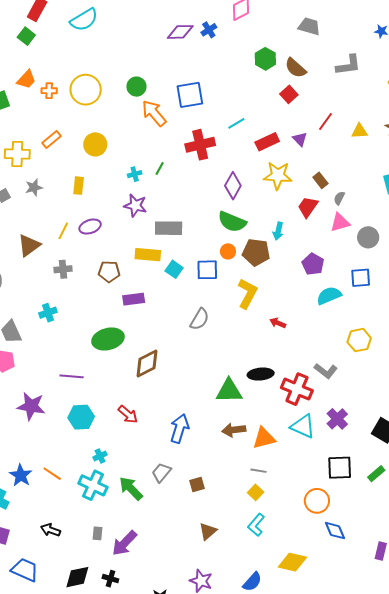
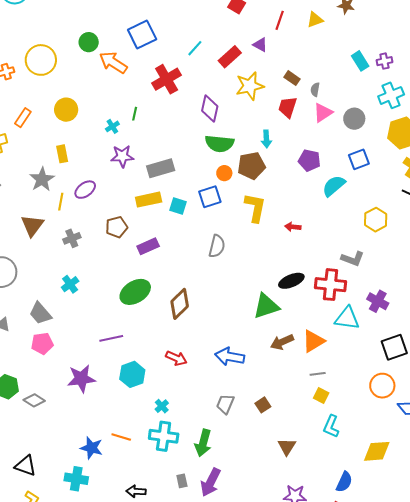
gray star: (34, 188) -> (42, 179), moved, size x1.4
blue arrow: (179, 429) -> (230, 357), turned -80
green arrow: (131, 488) -> (203, 443), moved, turned -104

